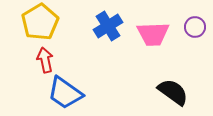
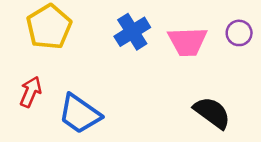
red arrow: (45, 60) -> (31, 92), moved, turned 35

